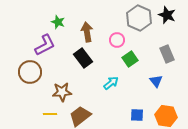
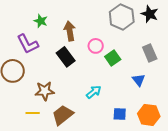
pink circle: (117, 40) -> (96, 46), moved
purple L-shape: (45, 45) -> (28, 44), turned 90
cyan arrow: (111, 83) -> (94, 92), moved

